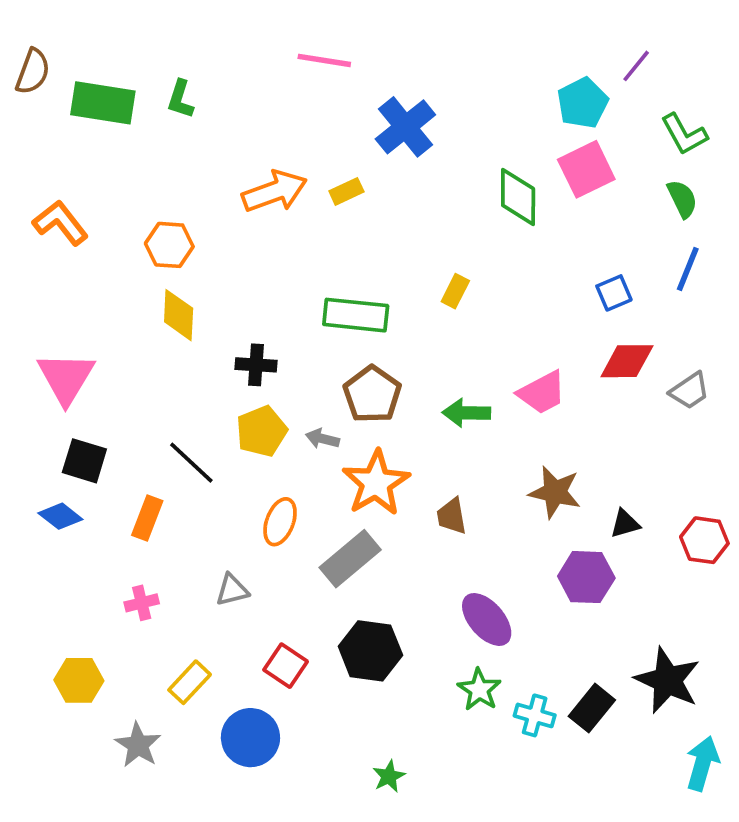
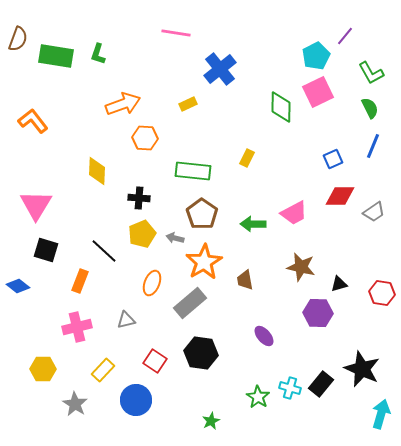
orange arrow: (274, 191) -> (123, 104), moved
orange hexagon: (169, 245) -> (145, 138), moved
blue diamond: (60, 516) -> (18, 286), moved
pink cross: (142, 603) -> (77, 327), size x1.6
purple ellipse: (487, 619) -> (264, 336), size x0.7
green star: (479, 690) -> (258, 397), moved

